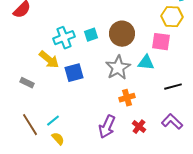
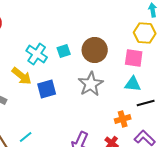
cyan cross: (64, 38) -> (37, 54), turned -35
cyan triangle: (146, 63) -> (133, 84), moved
orange cross: (127, 98) -> (123, 119), moved

